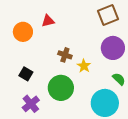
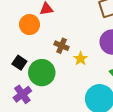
orange circle: (23, 32) -> (30, 25), moved
green circle: (61, 88) -> (42, 73), moved

